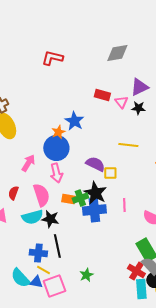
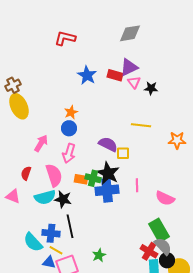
purple triangle: (139, 87) -> (129, 67), moved
blue star: (74, 121) -> (87, 75), moved
blue circle: (56, 148) -> (69, 128), size x0.6
pink arrow: (56, 173) -> (69, 153), turned 30
green cross: (80, 198) -> (93, 178), turned 35
cyan semicircle: (20, 278) -> (33, 242), moved

